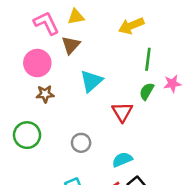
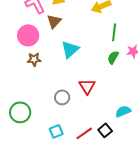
red triangle: (122, 112) -> (87, 86), moved
green circle: (27, 135) -> (20, 112), moved
cyan semicircle: (122, 160) -> (123, 111), moved

